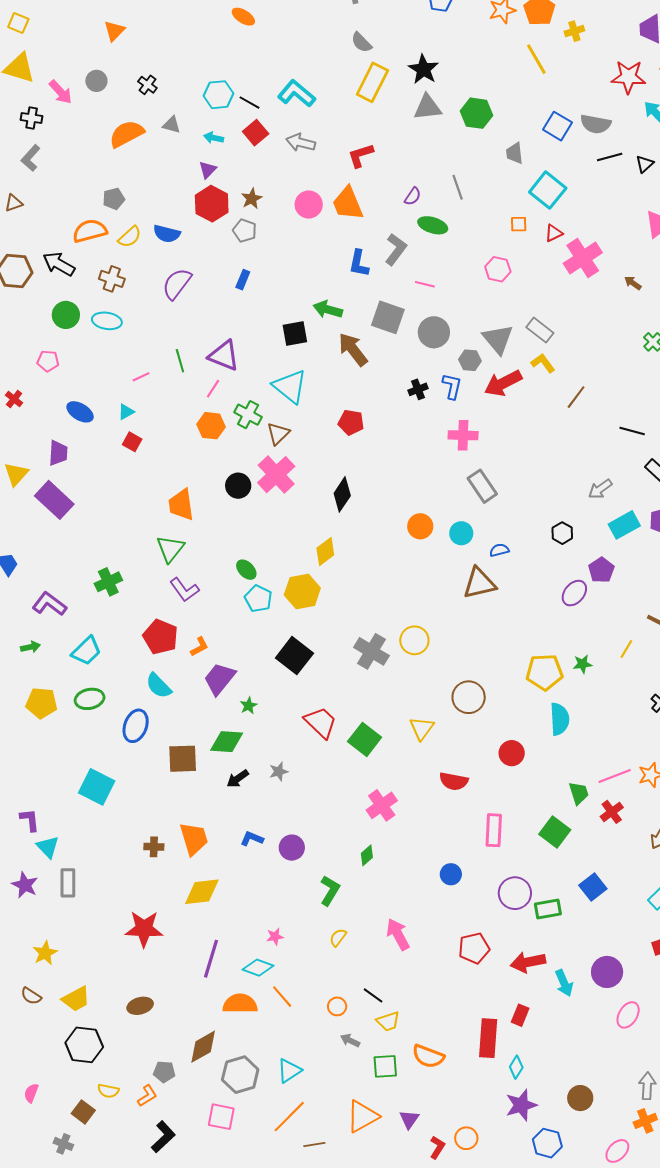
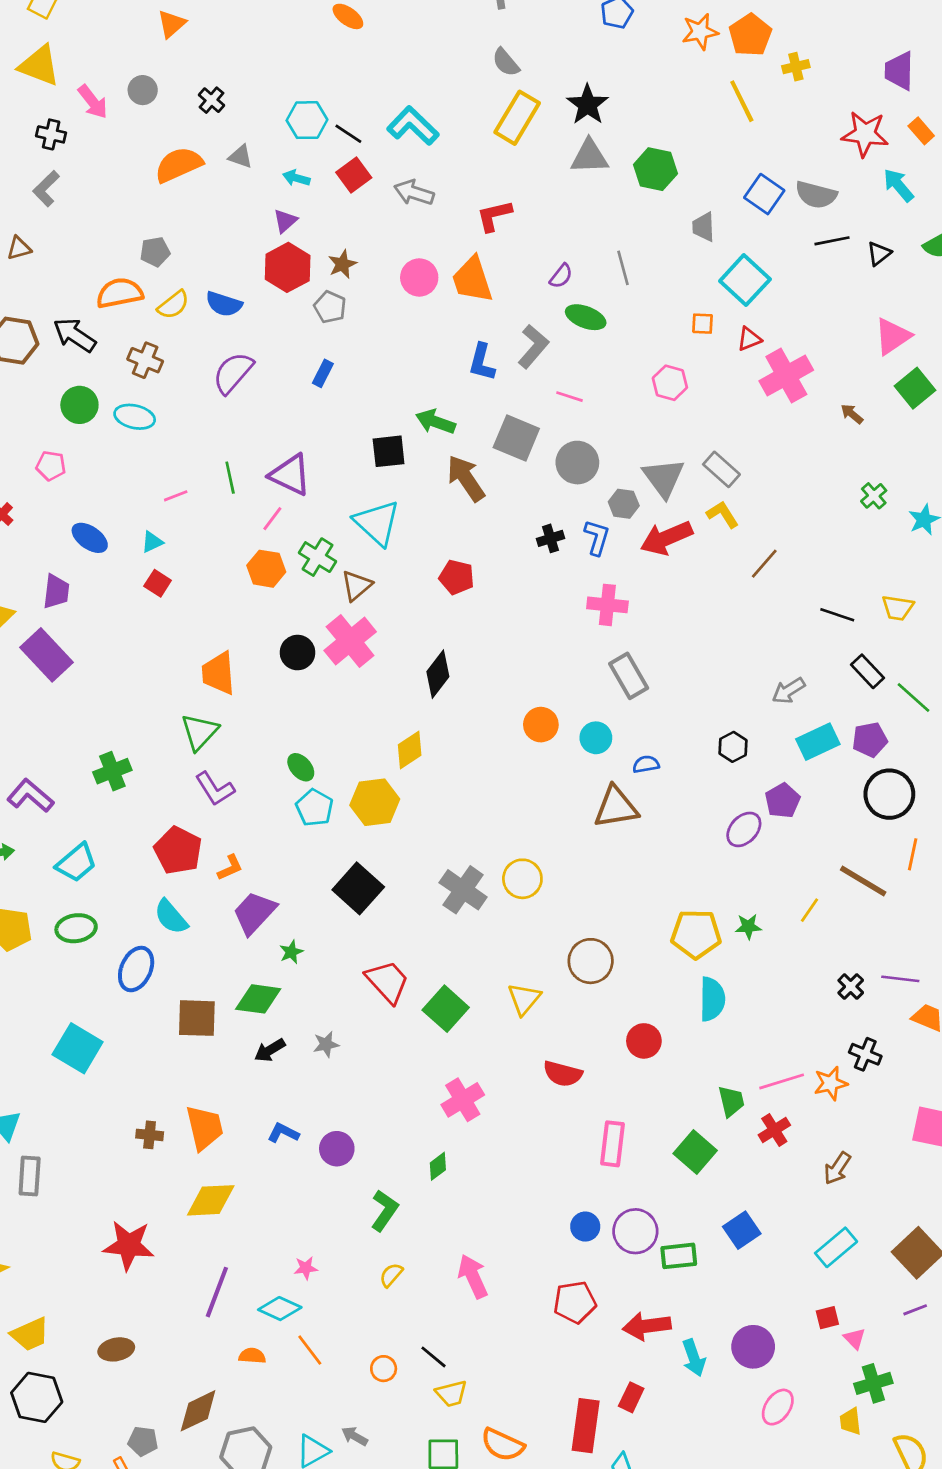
blue circle: (451, 874) -> (585, 1227), moved
orange semicircle: (240, 1004) -> (252, 1356), size x0.6
gray arrow: (350, 1040) -> (355, 1436), moved

